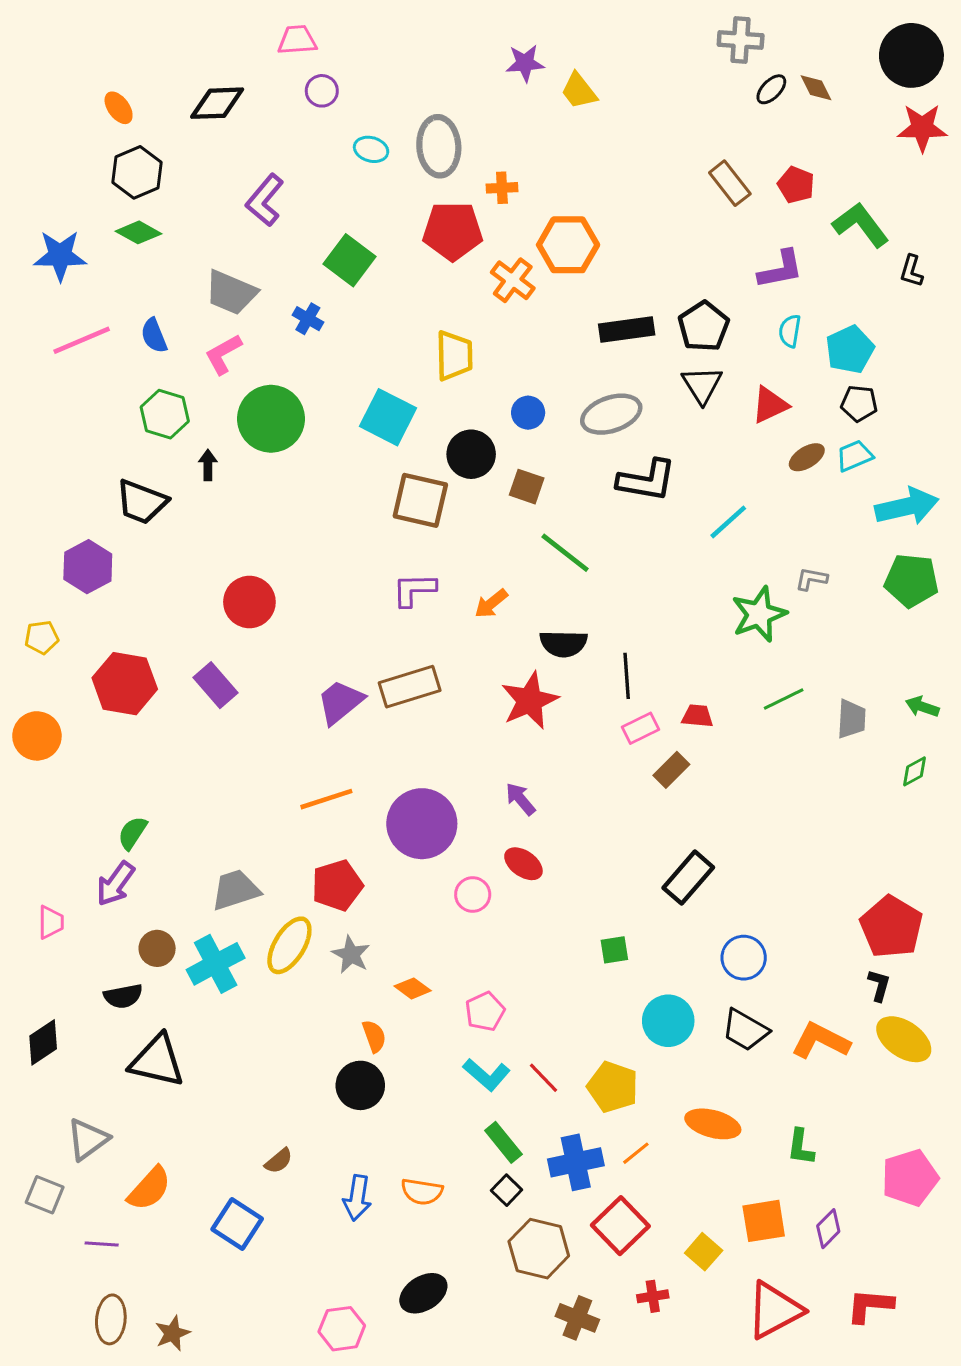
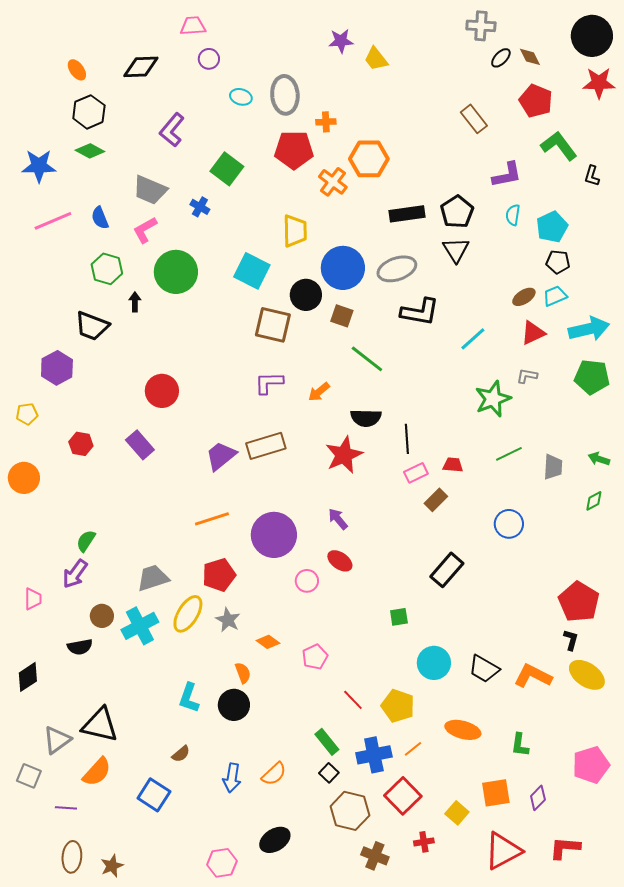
red pentagon: (796, 185) -> (536, 101), moved, size x1.4
red triangle: (770, 405) -> (533, 333), moved
blue circle: (528, 413) -> (343, 268), size x2.0
red hexagon: (125, 684) -> (81, 444), size x0.6
blue circle: (744, 958) -> (509, 524), moved
black triangle: (157, 1061) -> (100, 725), moved
cyan L-shape: (487, 1075) -> (189, 698), moved, turned 68
orange semicircle: (422, 1192) -> (274, 774), turned -52

